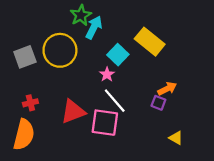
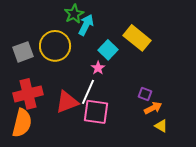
orange arrow: (167, 89) -> (153, 108), moved
white line: (115, 101) -> (88, 92), moved, turned 65
red cross: (30, 103) -> (28, 94), size x2.0

